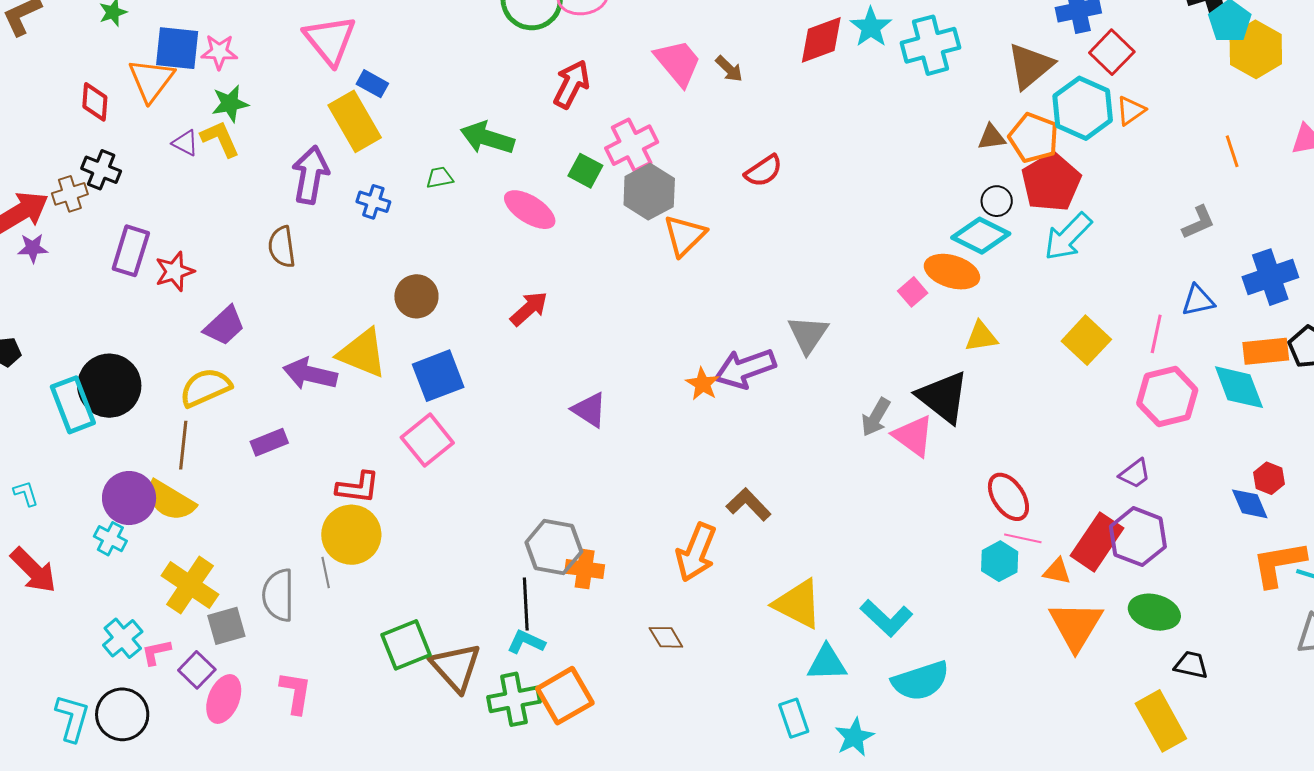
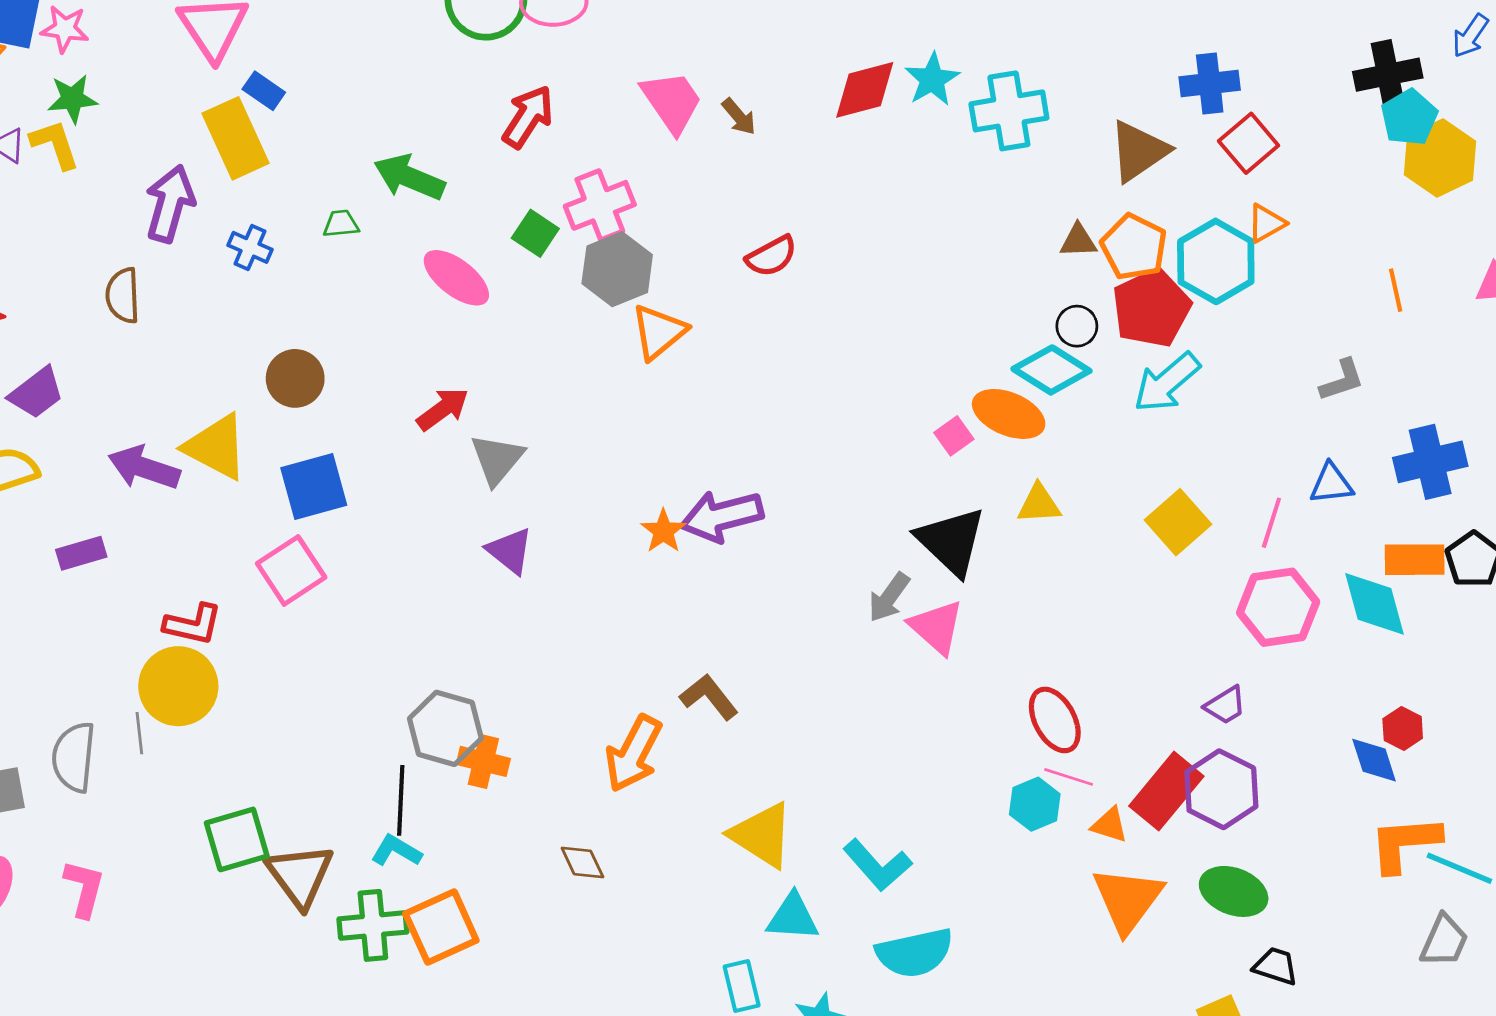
cyan hexagon: (1083, 108) -> (1216, 261), moved
gray triangle: (808, 334) -> (497, 459), moved
black triangle: (943, 397) -> (951, 541), moved

